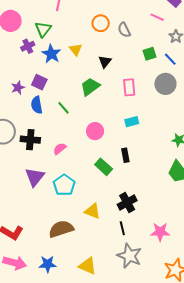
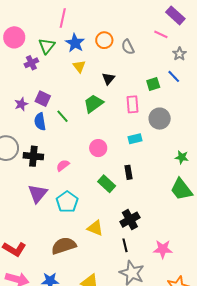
blue star: (51, 54) -> (75, 43), moved
green square: (150, 54) -> (153, 84), moved
gray circle: (165, 84) -> (160, 119), moved
green line: (64, 108) -> (62, 116), moved

